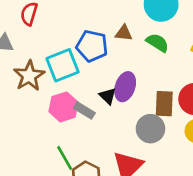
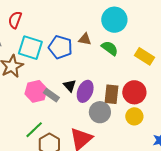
cyan square: (63, 65) -> (30, 48), moved, turned 35
purple ellipse: (125, 87) -> (85, 91), moved
green line: (65, 158) -> (34, 130), turned 72

